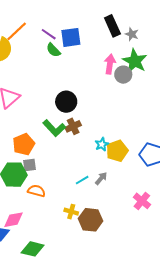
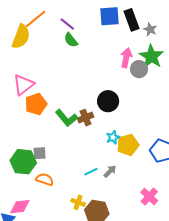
blue square: (71, 37) -> (110, 16), moved
black circle: (66, 102) -> (108, 101), moved
orange pentagon: (24, 144) -> (36, 104), moved

